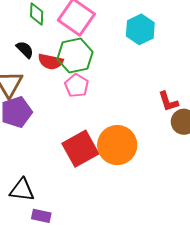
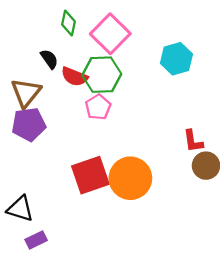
purple rectangle: (41, 216) -> (36, 240), turned -48

